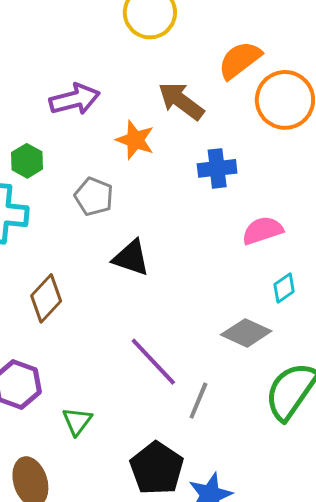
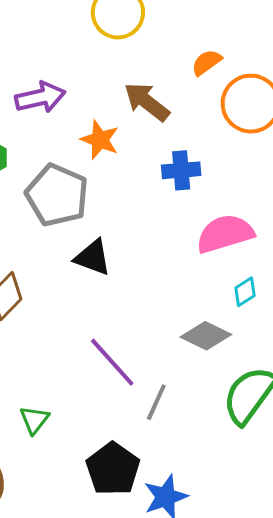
orange semicircle: (240, 60) -> (207, 62), size x0.7
gray pentagon: (94, 197) -> (57, 195), size x1.6
pink semicircle: (263, 231) -> (225, 234), size x1.4

